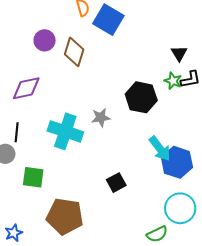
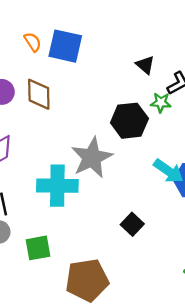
black triangle: (179, 53) -> (145, 65), moved
green star: (173, 81) -> (161, 103), moved
gray star: (101, 118) -> (92, 158), size x1.8

